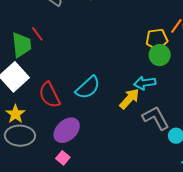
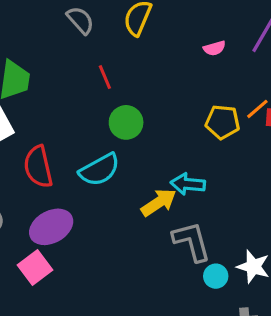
red line: (37, 34) -> (105, 77), moved
green circle: (160, 55) -> (126, 122), moved
pink square: (63, 158) -> (35, 267), size x1.5

